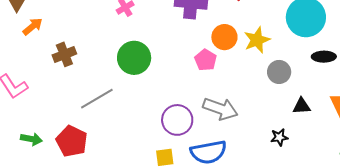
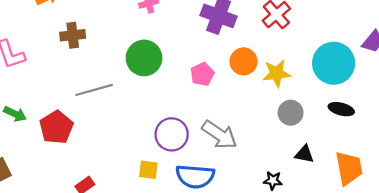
pink pentagon: (206, 60) -> (202, 74), moved

